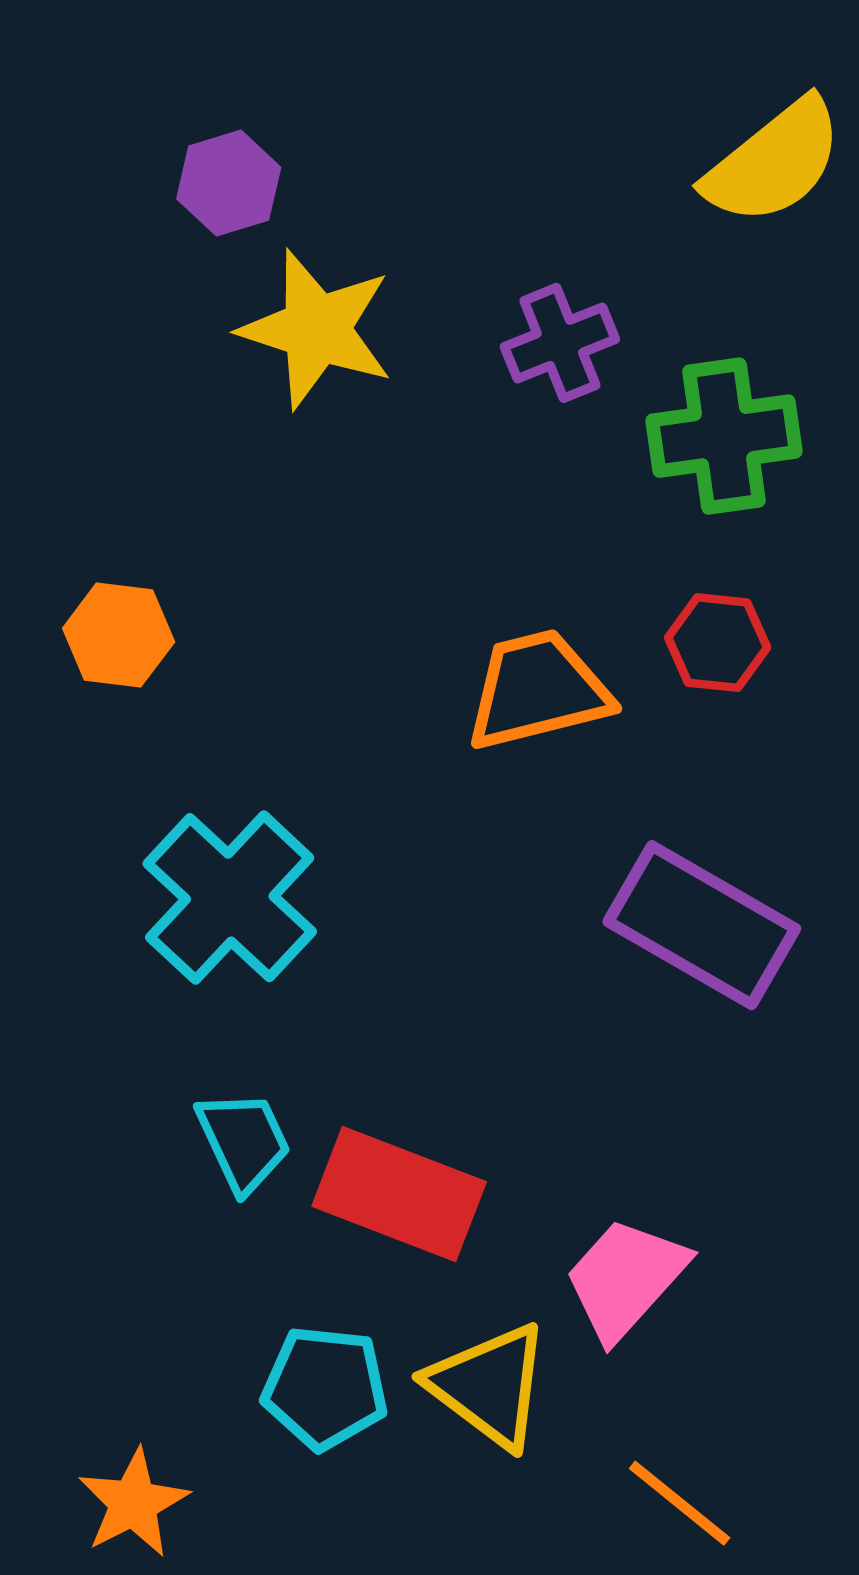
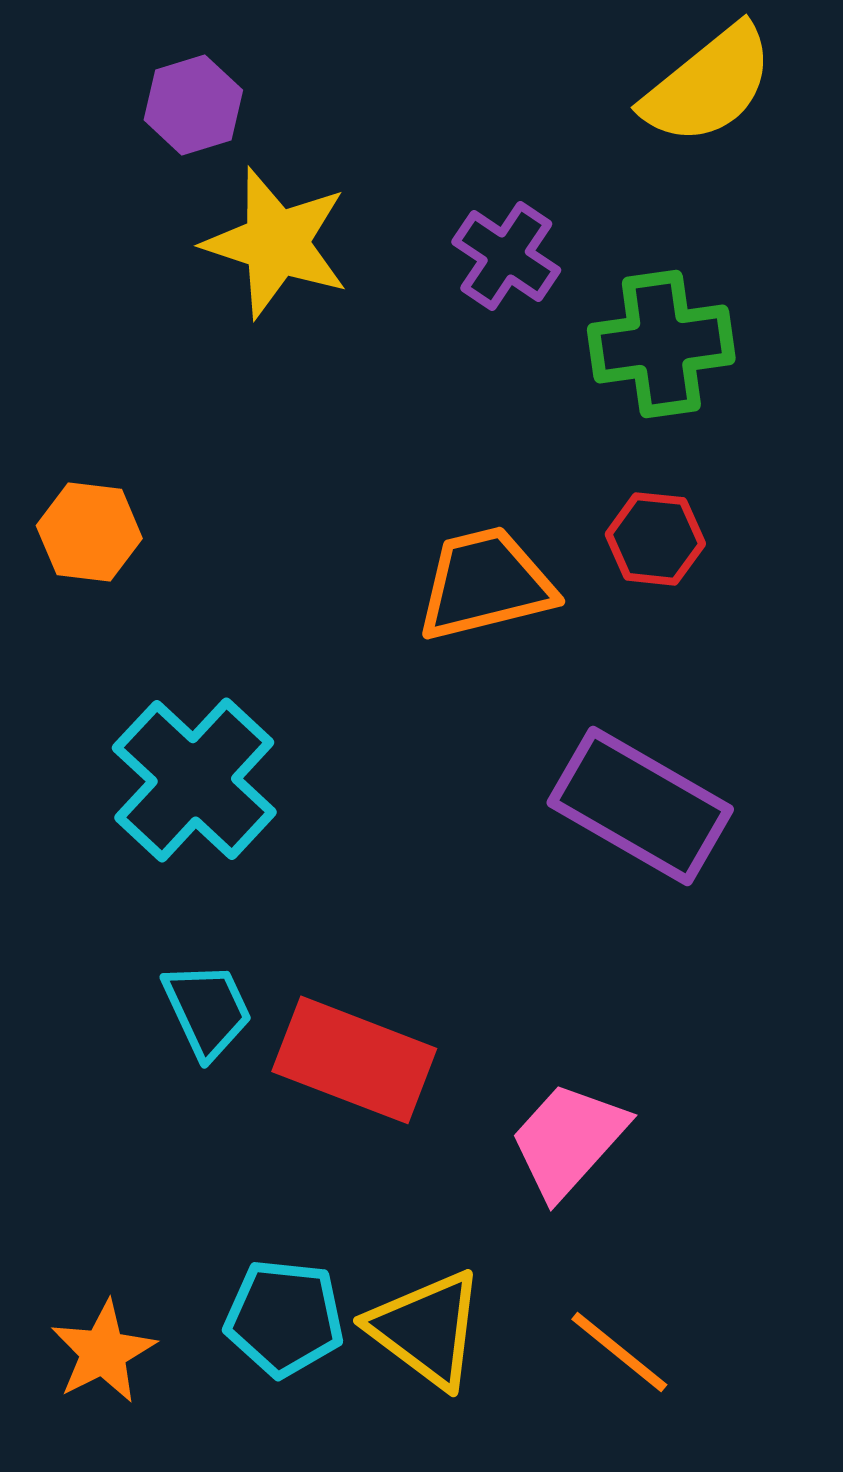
purple cross: (560, 343) -> (506, 256), turned -34
yellow triangle: (489, 1386) -> (426, 1329), moved
cyan pentagon: (325, 1388) -> (284, 1318), moved

